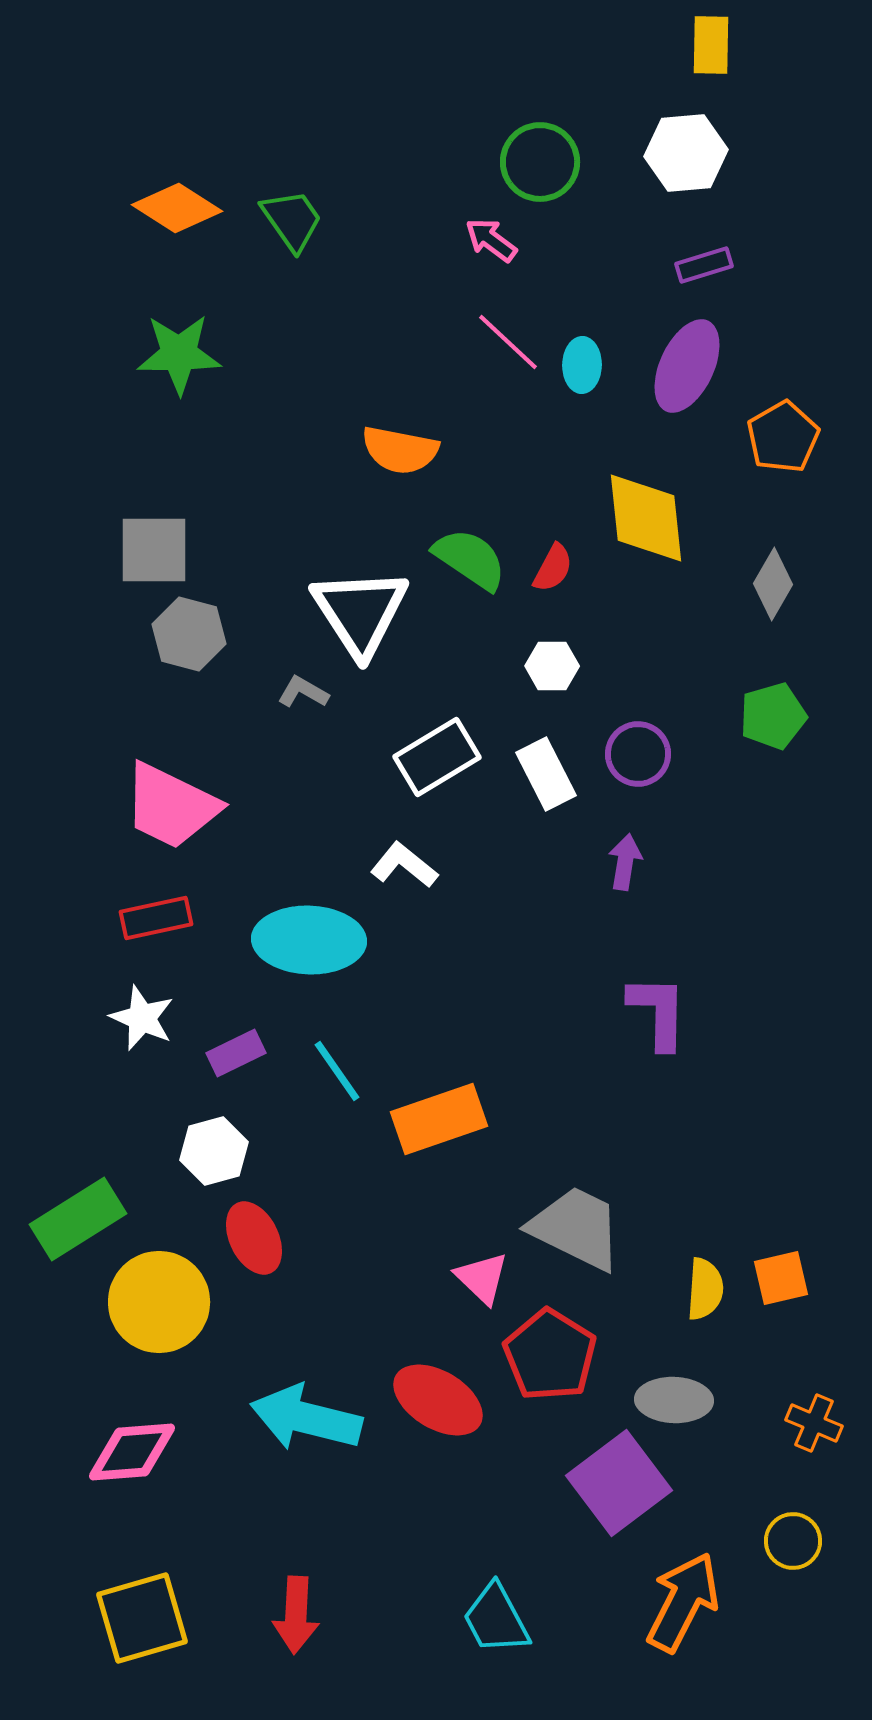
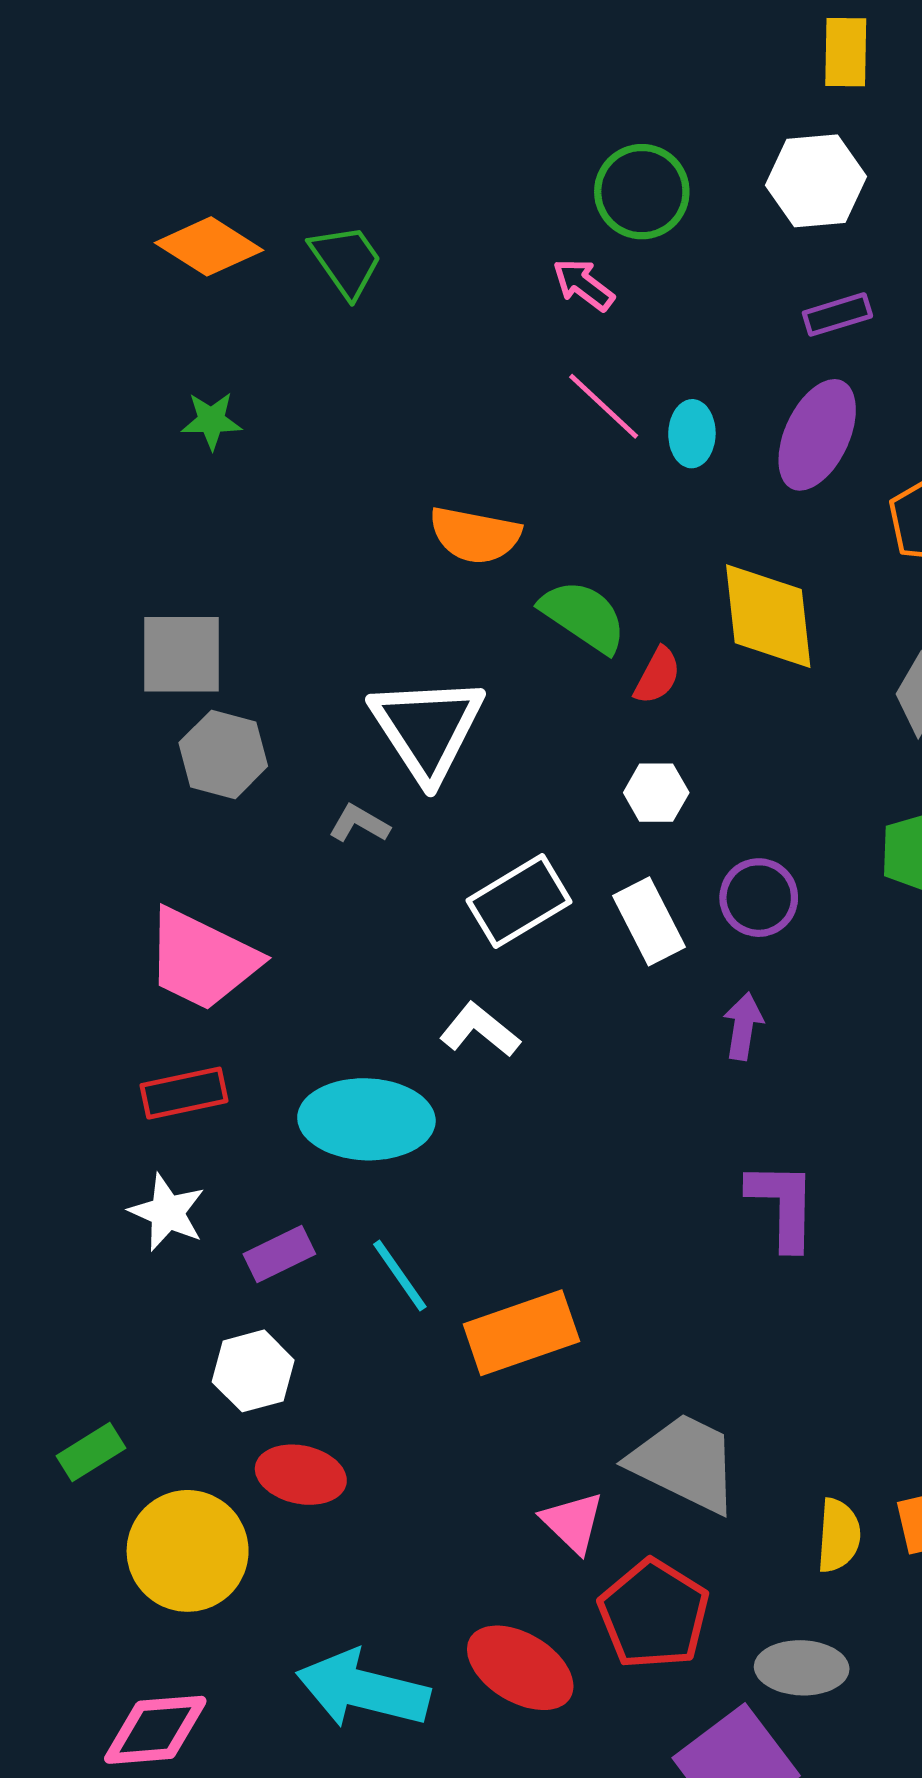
green star: (179, 354) -> (211, 421), size x0.6
green semicircle: (470, 559) -> (583, 616), moved
green rectangle: (78, 1219) -> (91, 1452), size x0.6
red ellipse: (254, 1238) -> (301, 1475), turned -52

